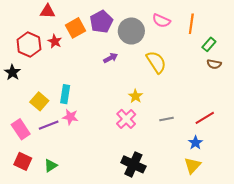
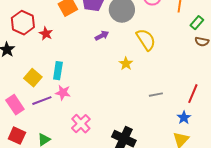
red star: (55, 41) -> (46, 34), moved
yellow star: (135, 96) -> (126, 64), moved
red line: (205, 118) -> (193, 94), turned -36
pink cross: (126, 119) -> (81, 124), moved

